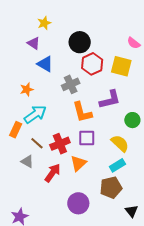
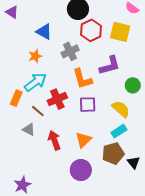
purple triangle: (34, 43) -> (12, 12), moved
orange star: (27, 89) -> (35, 56), moved
red cross: (60, 144) -> (57, 99), moved
orange triangle: (78, 163) -> (83, 140), moved
red arrow: (53, 173) -> (54, 140), turned -54
black triangle: (131, 211) -> (134, 162), moved

